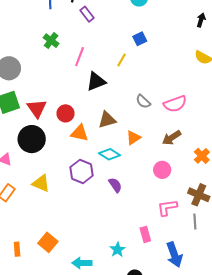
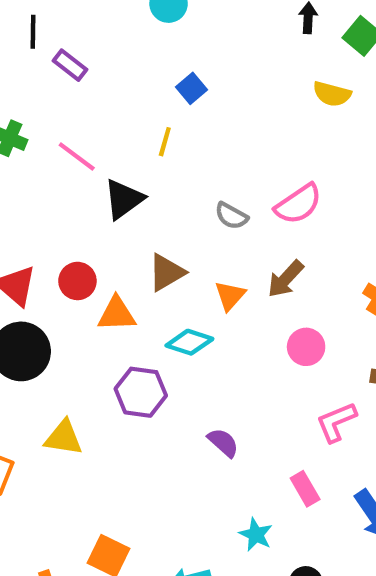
pink line: (80, 57) -> (77, 156), turned -60
brown arrow: (172, 138) -> (286, 279), moved
purple semicircle: (115, 185) -> (223, 443), moved

